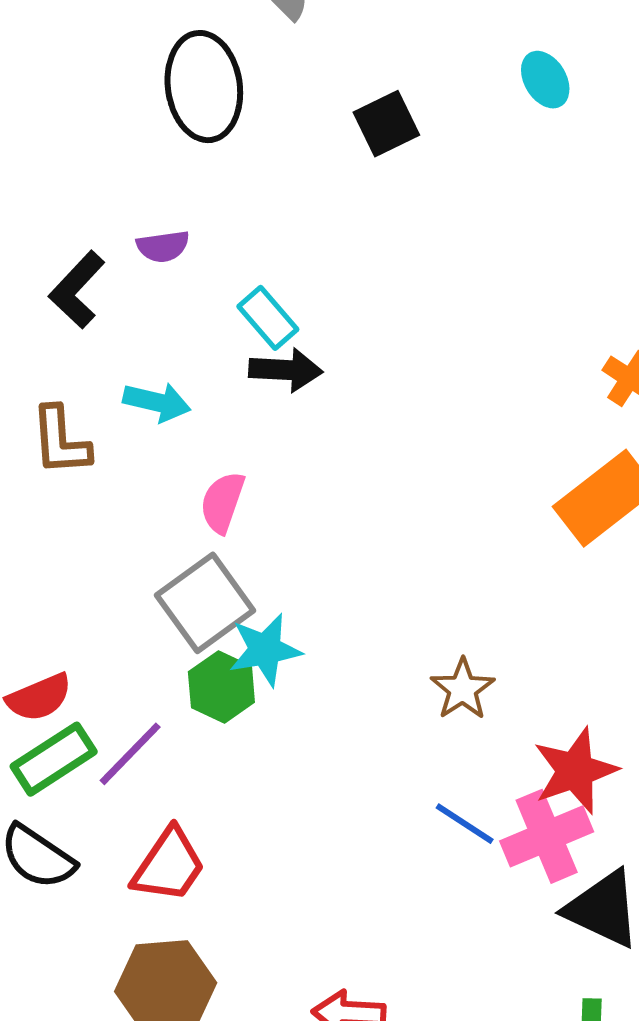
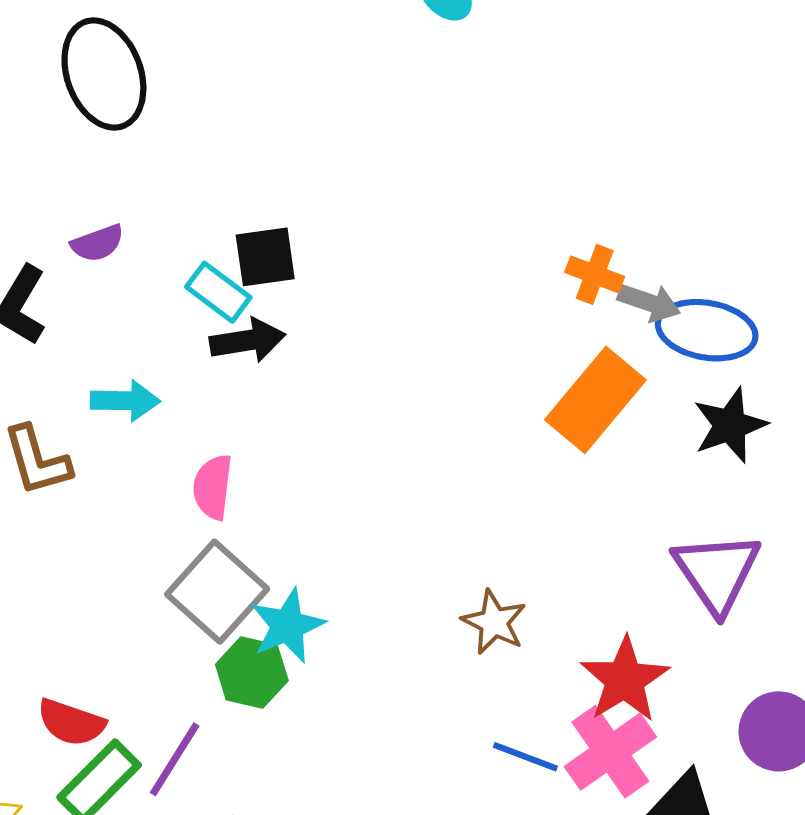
black square: (386, 124) -> (265, 257), moved, turned 30
red semicircle: (39, 697) -> (71, 722), turned 54

